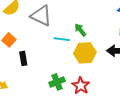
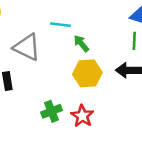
gray triangle: (41, 16) -> (27, 47), moved
cyan line: (62, 39) -> (60, 25), moved

